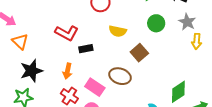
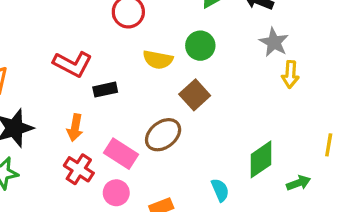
green circle: (156, 23) -> (200, 46), moved
brown ellipse: (120, 76) -> (163, 135), turned -55

